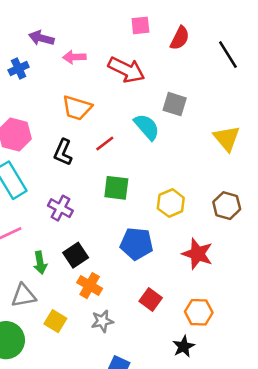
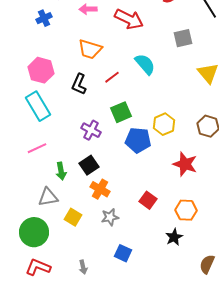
gray square: (175, 104) -> (183, 38), moved, turned -30
green square: (116, 188) -> (121, 112), turned -30
purple cross: (60, 208) -> (91, 130), moved
blue pentagon: (137, 244) -> (138, 140), moved

